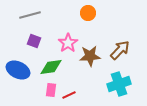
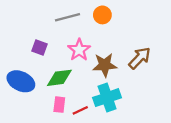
gray line: (30, 15) -> (67, 17), moved
cyan cross: (119, 84) -> (107, 98), moved

